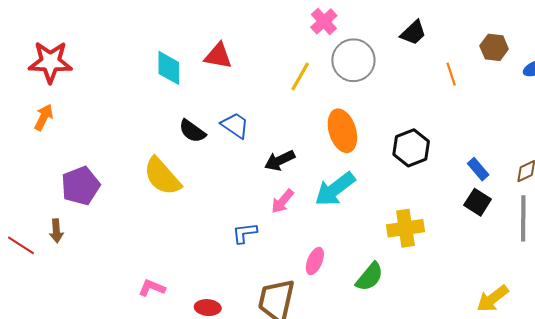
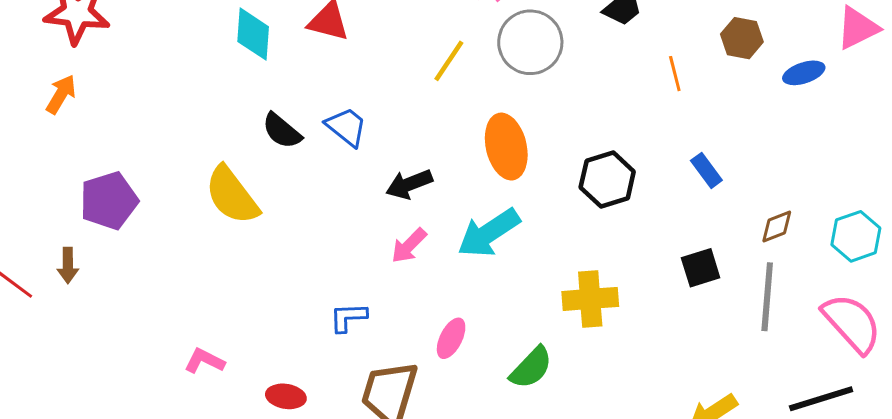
blue rectangle: (478, 169) -> (706, 170), moved
black square: (478, 202) -> (701, 268), turned 36
blue L-shape: (245, 233) -> (348, 317), moved

